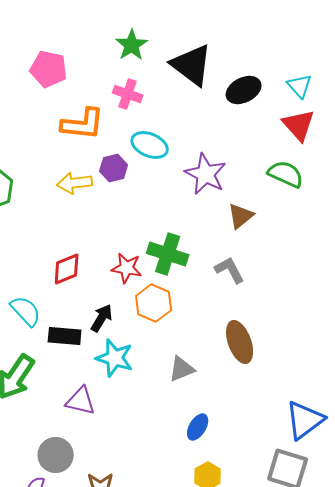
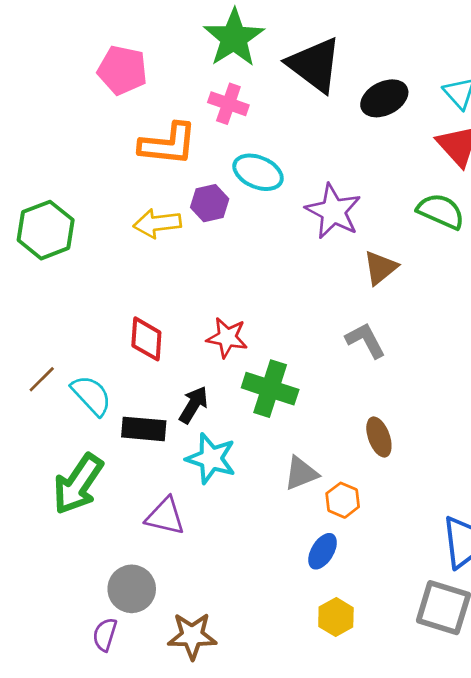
green star: (132, 45) -> (234, 38), size x1.4
green cross: (168, 254) -> (270, 389), moved
red diamond: (67, 269) -> (146, 339), turned -64
orange hexagon: (154, 303) -> (343, 500), moved, size x0.7
brown ellipse: (240, 342) -> (379, 437), size x0.7

